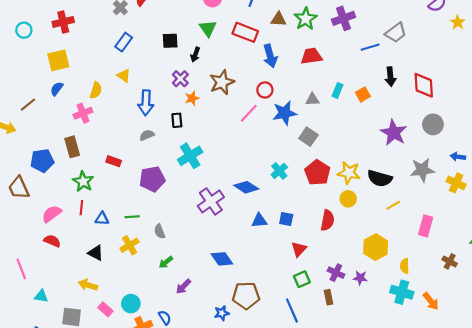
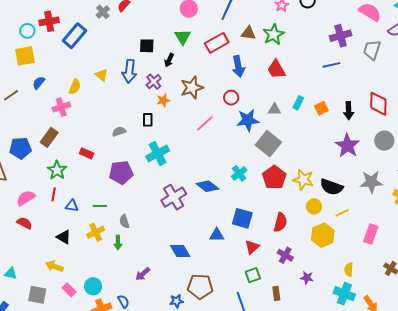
purple cross: (343, 18) -> (341, 36), moved
cyan circle: (24, 30) -> (27, 31), moved
red rectangle: (245, 32) -> (217, 43), turned -55
gray trapezoid: (396, 33) -> (372, 50), moved, turned 140
blue rectangle: (124, 42) -> (74, 36), moved, size x1.4
red trapezoid: (311, 56) -> (276, 69), turned -115
yellow square: (58, 60) -> (25, 56), moved
black arrow: (390, 77) -> (349, 111), moved
blue arrow: (146, 103) -> (129, 71), moved
pink line: (249, 113) -> (205, 123), moved
gray square: (308, 137) -> (268, 144), size x1.4
brown rectangle: (72, 147) -> (49, 137), turned 48
yellow circle: (348, 199) -> (314, 206), moved
blue square: (286, 219) -> (242, 218), size x1.5
blue triangle: (259, 221) -> (217, 235), moved
yellow hexagon: (376, 247) -> (323, 235), moved
green arrow: (166, 262) -> (118, 243), moved, turned -56
purple cross: (336, 273) -> (285, 255), moved

